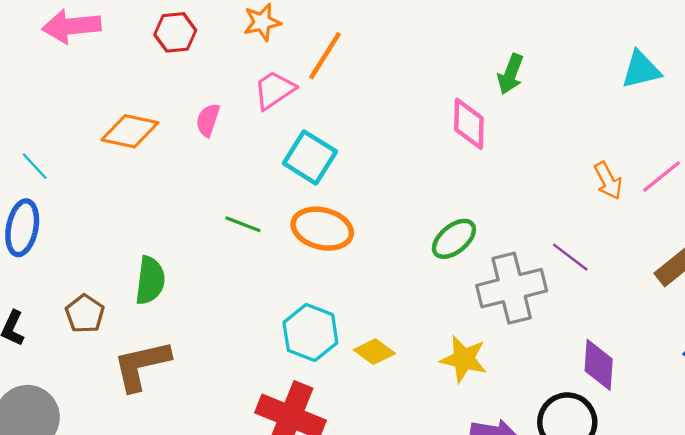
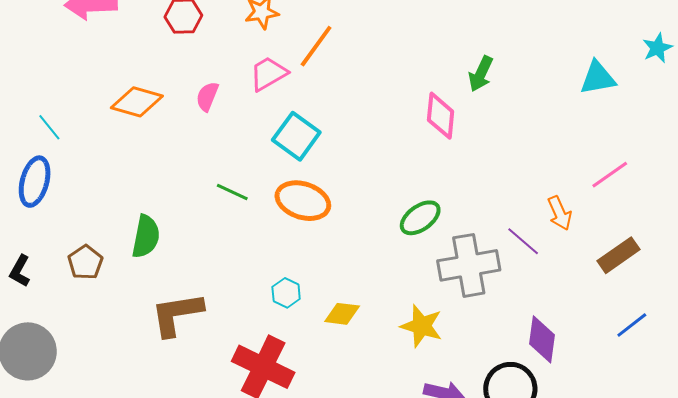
orange arrow: (608, 181) -> (560, 213), moved
cyan hexagon: (310, 333) -> (286, 293), size x0.6
yellow diamond: (374, 352) -> (342, 314), turned -33
brown L-shape: (141, 365) -> (177, 314), moved

